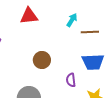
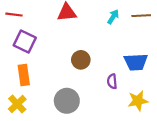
brown line: (90, 32) -> (141, 16), moved

